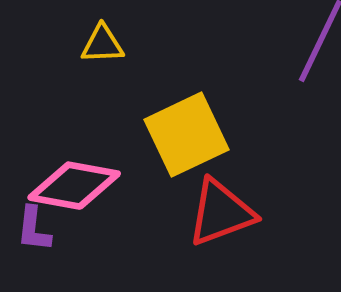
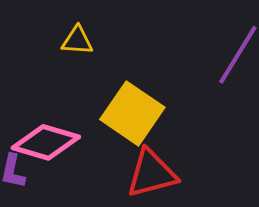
yellow square: (186, 135) -> (132, 113), turned -36

